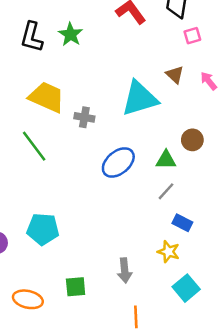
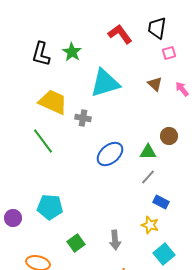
cyan triangle: (140, 98) -> (105, 83), moved
green square: (76, 287) -> (76, 243), moved, turned -30

